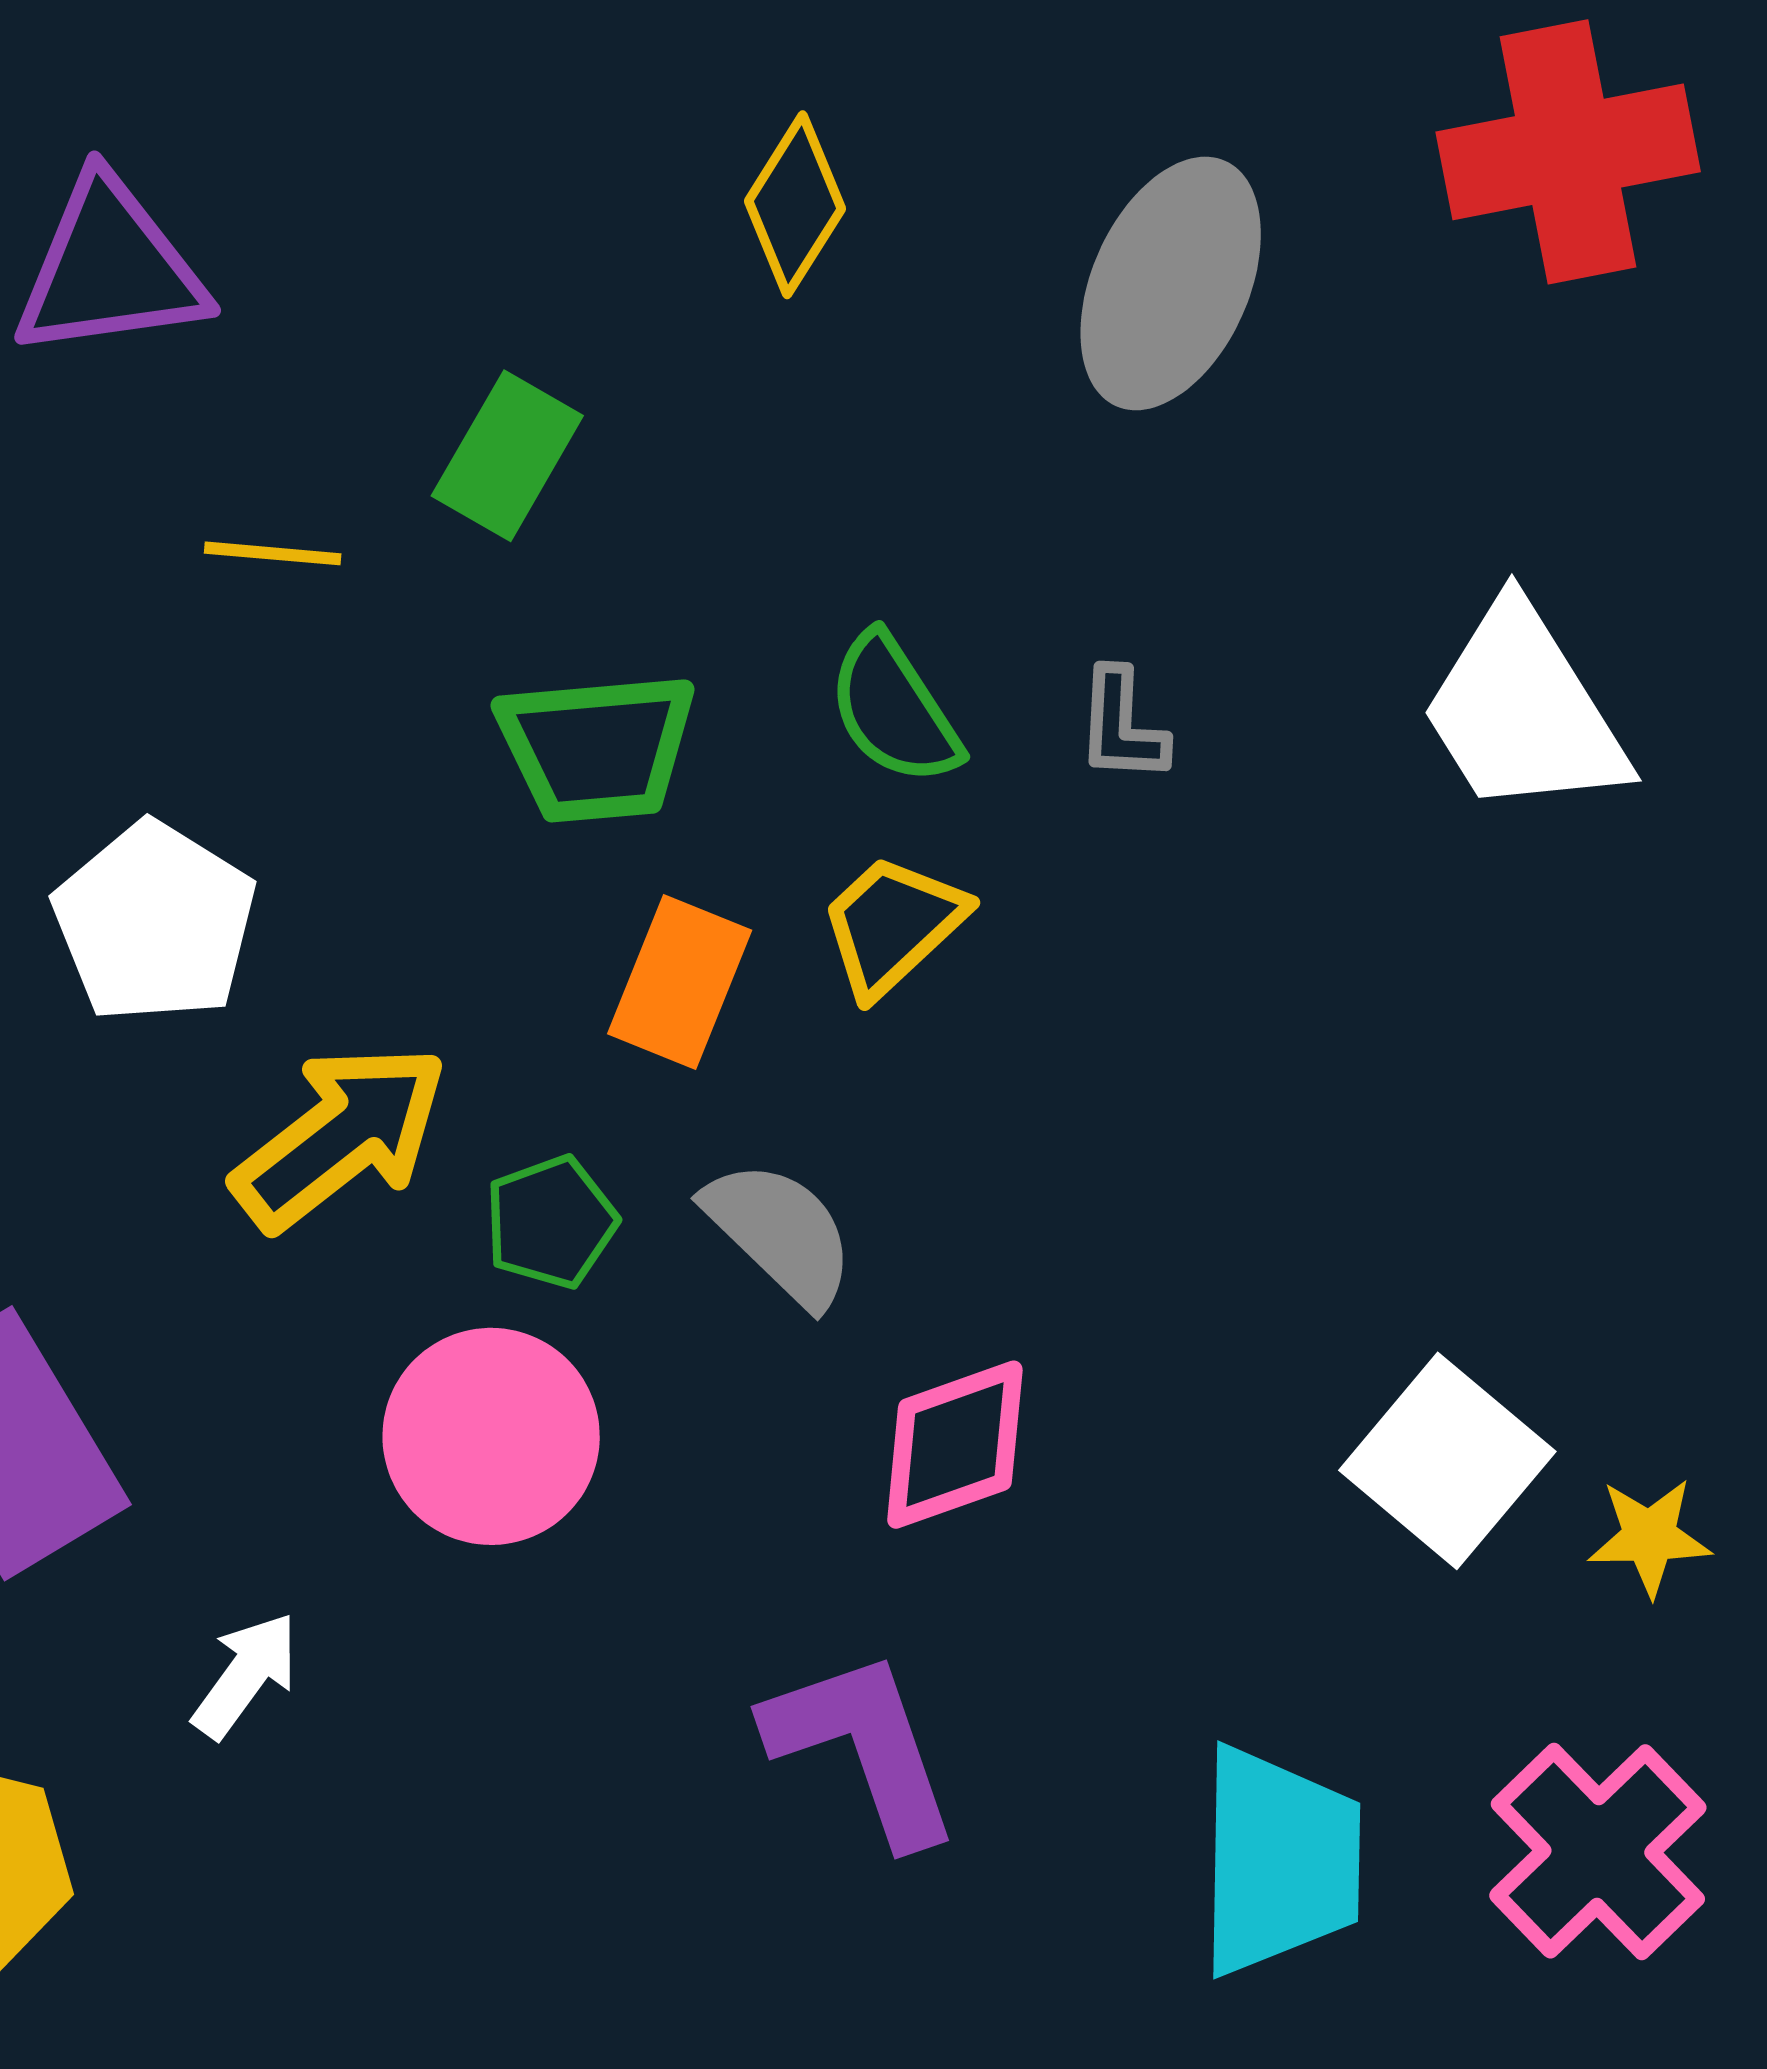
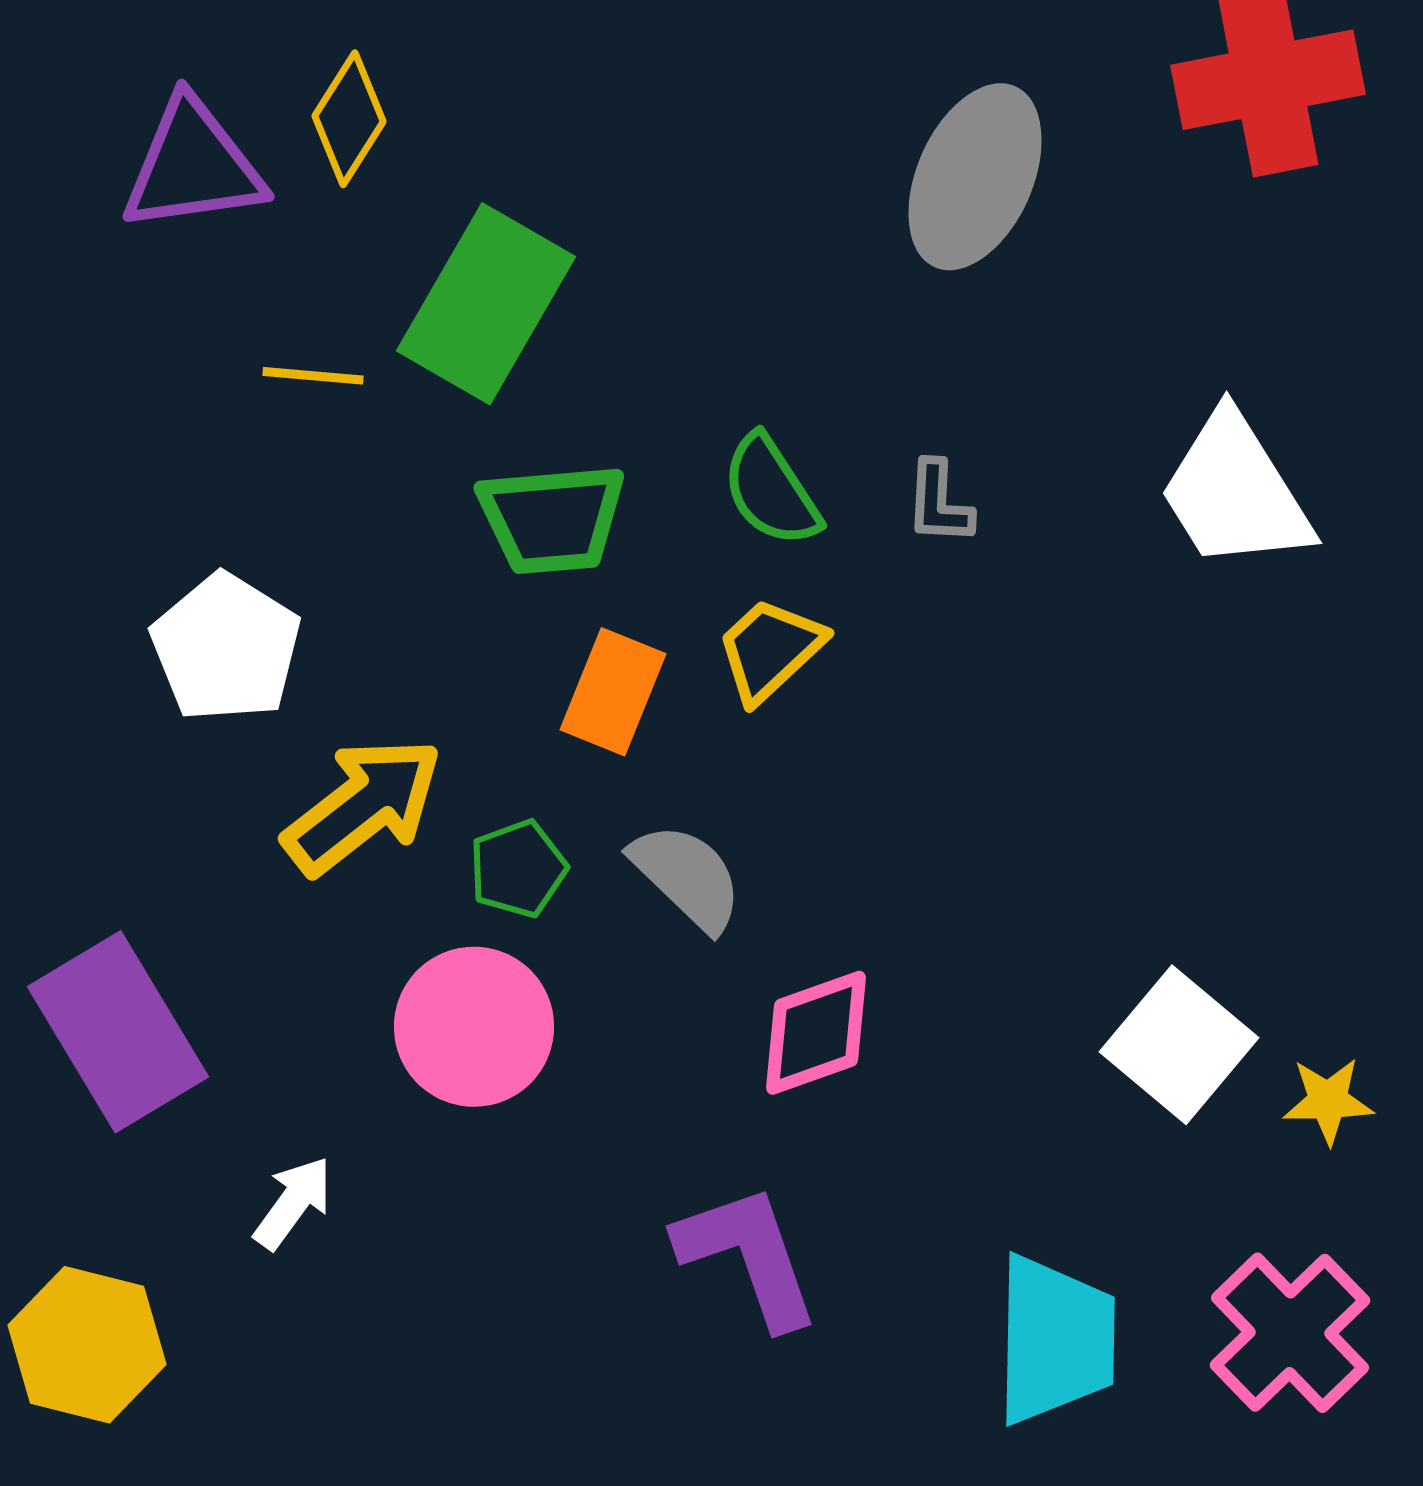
yellow diamond: (795, 205) -> (349, 119), moved
green rectangle: (507, 456) -> (486, 304), size x1.6

